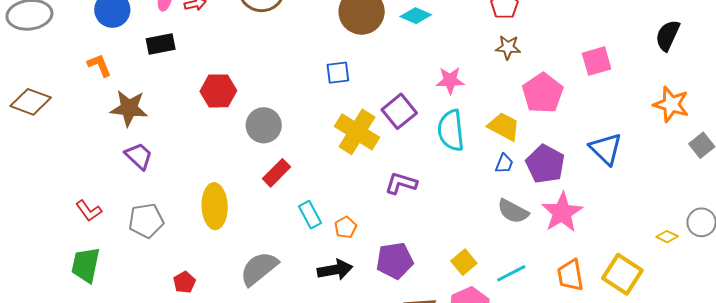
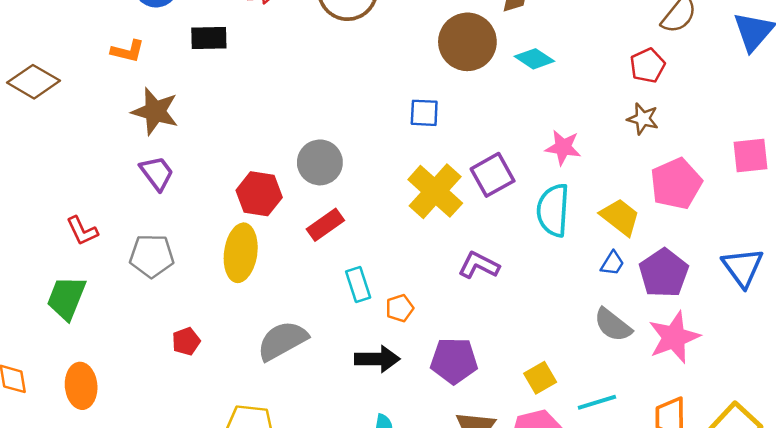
orange L-shape: (99, 65) -> (128, 51), turned 116
red hexagon: (218, 91) -> (259, 194), moved

